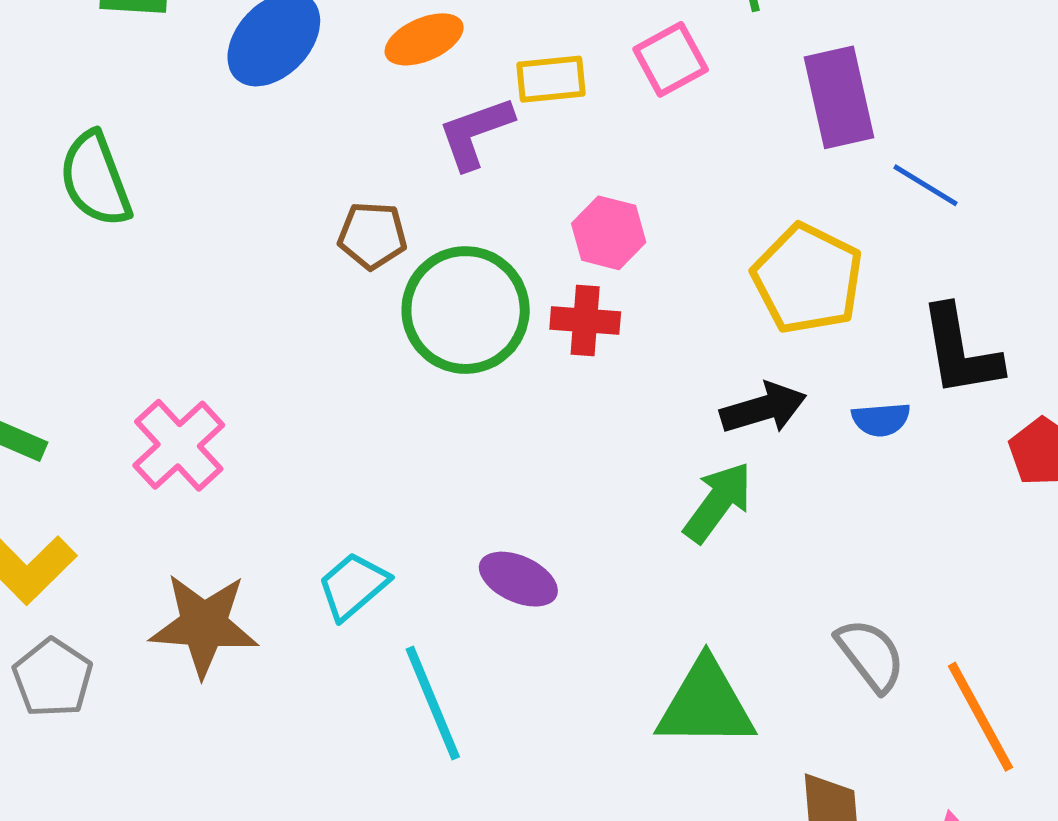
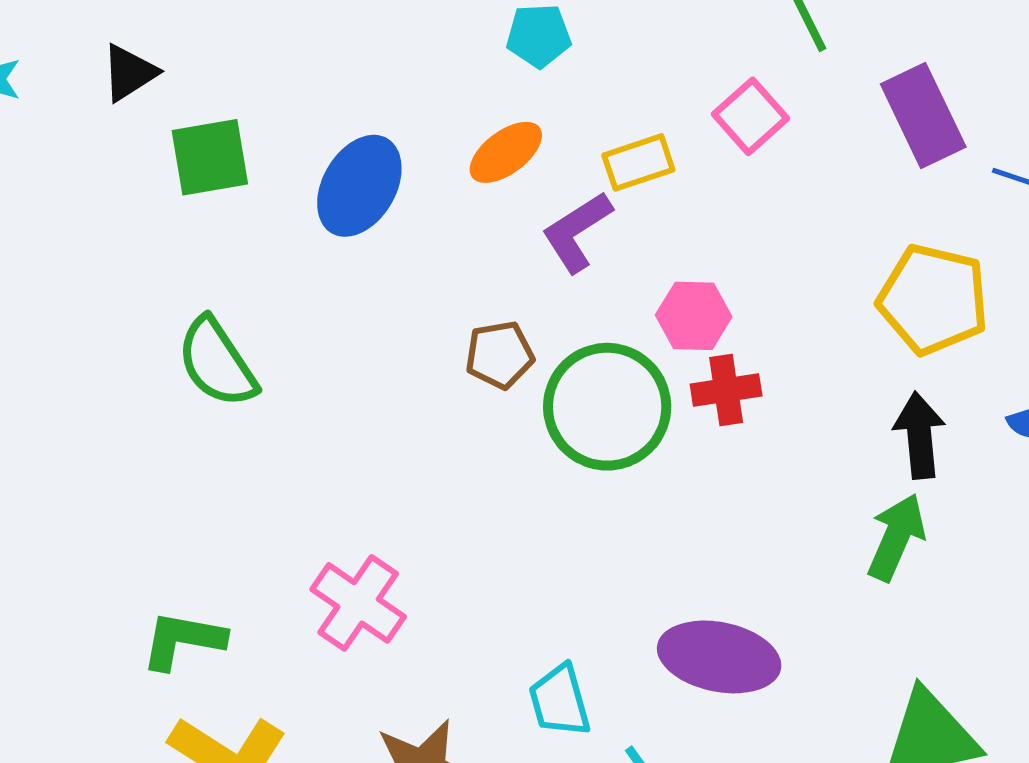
pink hexagon: (609, 233) -> (694, 316), moved
black arrow: (763, 408) -> (919, 435), turned -66
purple ellipse: (518, 579) -> (719, 657), size x1.5
cyan trapezoid: (353, 586) -> (560, 701), turned -52

